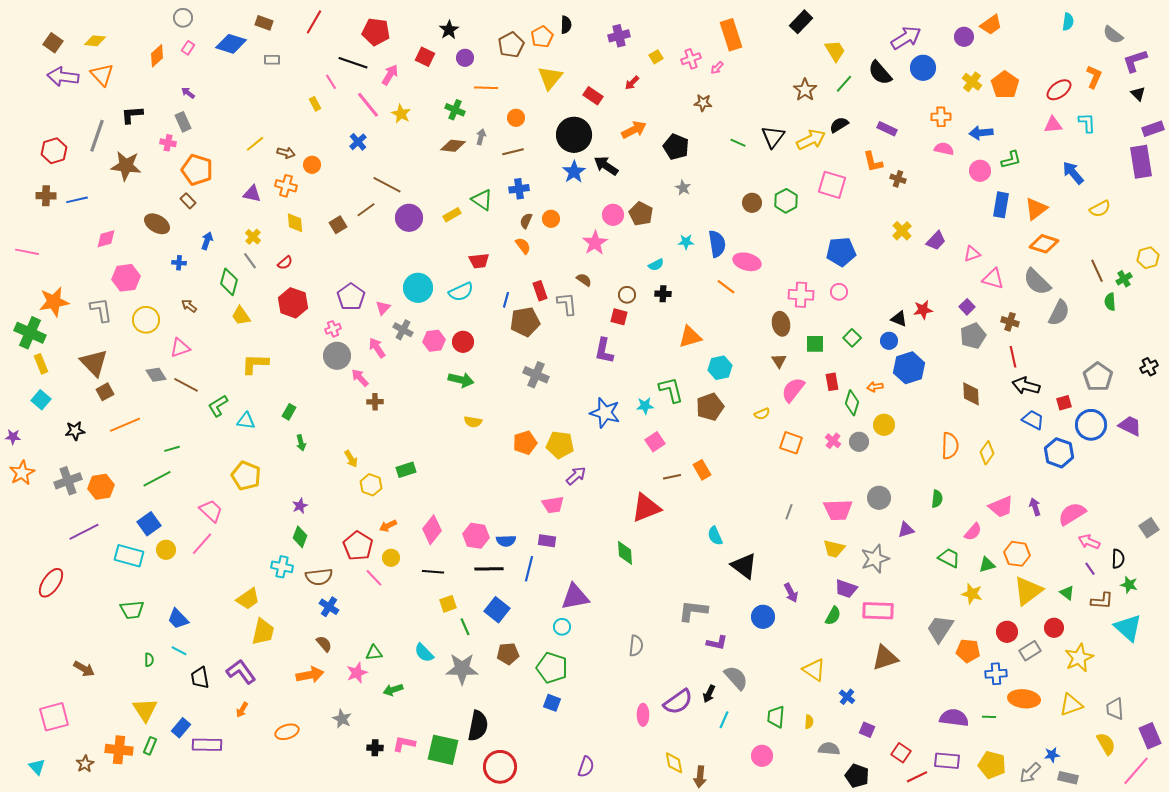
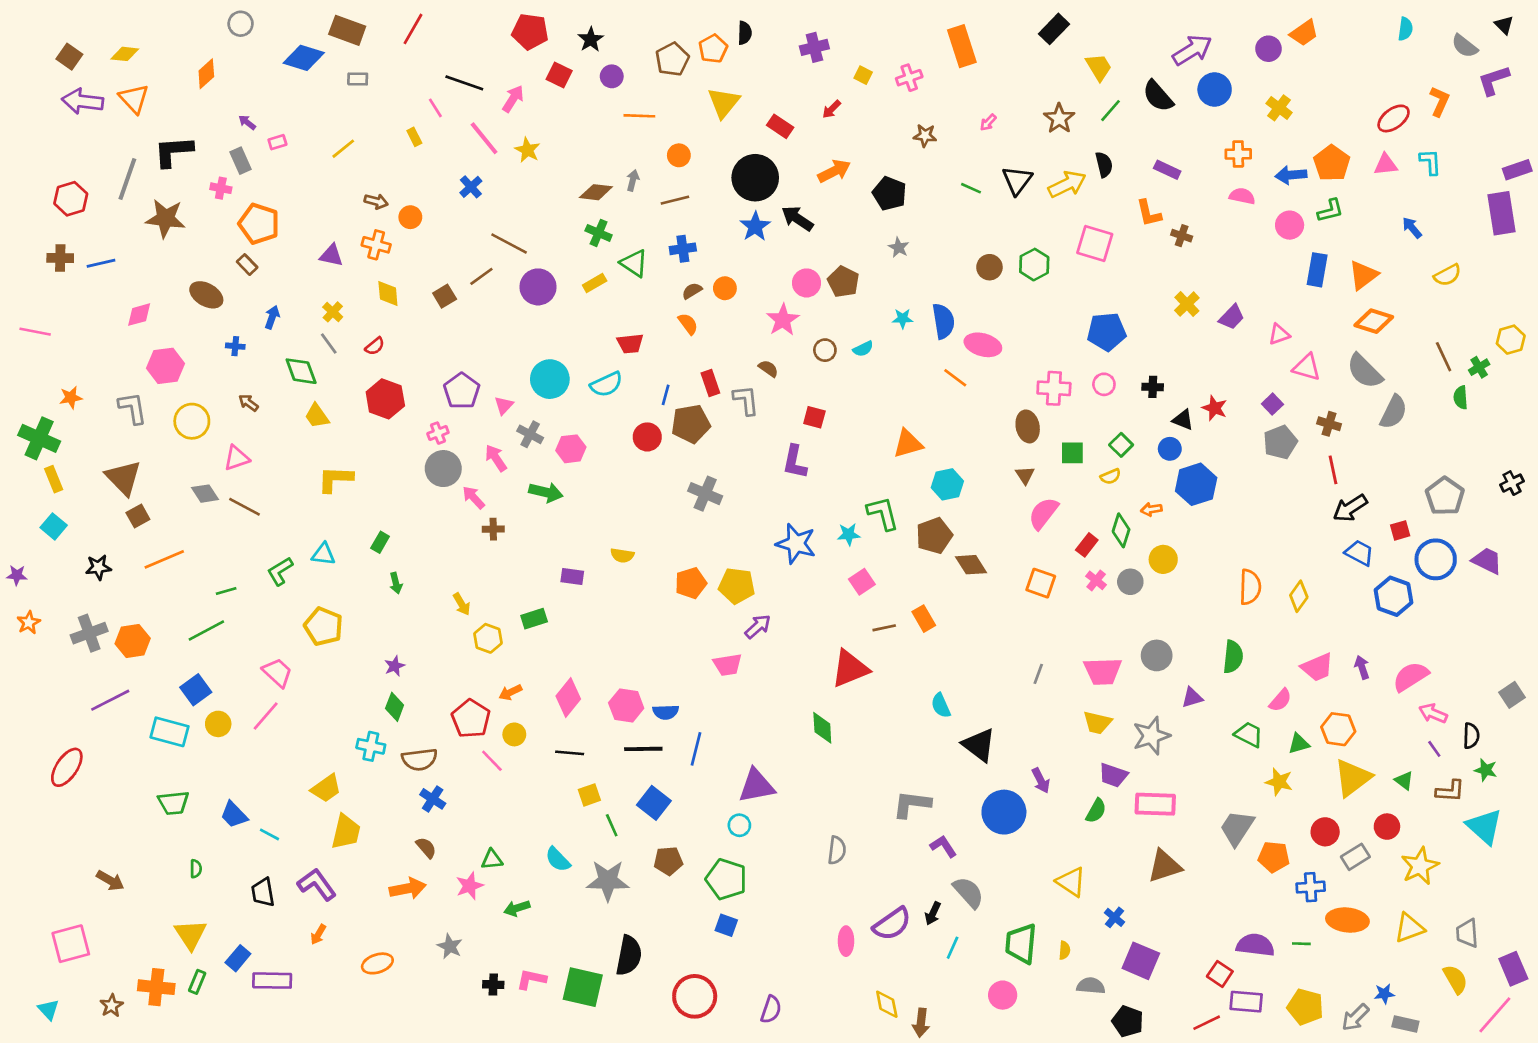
brown rectangle: (264, 23) -> (347, 30), size x1.5
red pentagon: (376, 32) -> (530, 32), moved
pink rectangle: (188, 48) -> (277, 142), moved, turned 40
yellow square: (656, 57) -> (863, 75), turned -32
pink arrow: (717, 68) -> (988, 122), moved
orange pentagon: (1005, 85) -> (1332, 163), moved
black triangle: (1138, 94) -> (1504, 25), moved
green cross: (455, 110) -> (599, 233), moved
black L-shape: (132, 115) -> (173, 151), size x1.4
black semicircle: (839, 125) -> (1104, 165), turned 108
yellow line: (255, 144) -> (343, 149), moved
blue arrow: (1073, 173) -> (1412, 228), size x0.7
brown semicircle: (526, 221) -> (692, 291), turned 35
green diamond: (229, 282) -> (301, 371), turned -36
black cross: (663, 294) -> (1153, 387), moved
brown circle: (627, 295) -> (825, 350), moved
orange star: (54, 302) -> (71, 397), size x0.6
red star: (923, 310) -> (1215, 408), turned 30
red circle: (463, 342) -> (647, 437), moved
green arrow: (461, 380) -> (546, 492), moved
red rectangle: (832, 382) -> (1087, 545), moved, turned 48
black arrow: (1026, 386) -> (1350, 508), turned -48
brown diamond: (971, 394) -> (971, 565), moved, turned -30
green L-shape: (218, 406) -> (280, 571), moved
yellow semicircle: (762, 414) -> (1111, 476), moved
orange star: (22, 473) -> (29, 623), size x0.7
green semicircle: (937, 499) -> (1233, 657), size x1.4
purple rectangle: (547, 541) -> (572, 576), moved
blue circle: (763, 617) -> (1004, 812), size x1.4
purple L-shape: (717, 643) -> (943, 846), turned -135
cyan line: (179, 651) -> (270, 834), moved
green trapezoid: (776, 717) -> (1021, 944), size x1.4
purple square: (867, 730) -> (1141, 961), size x1.8
red square: (901, 753) -> (1220, 974), moved
red circle: (500, 767) -> (695, 996), moved

